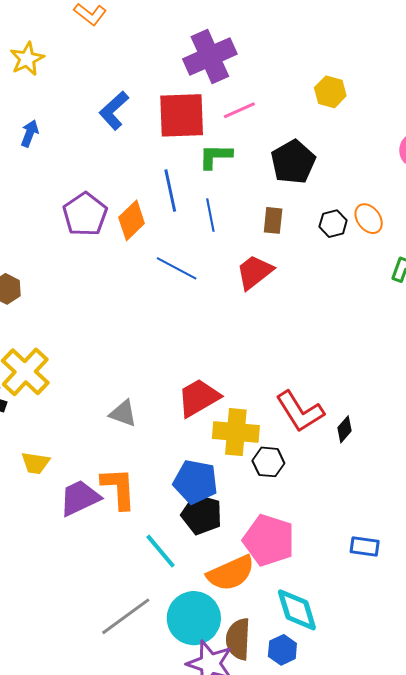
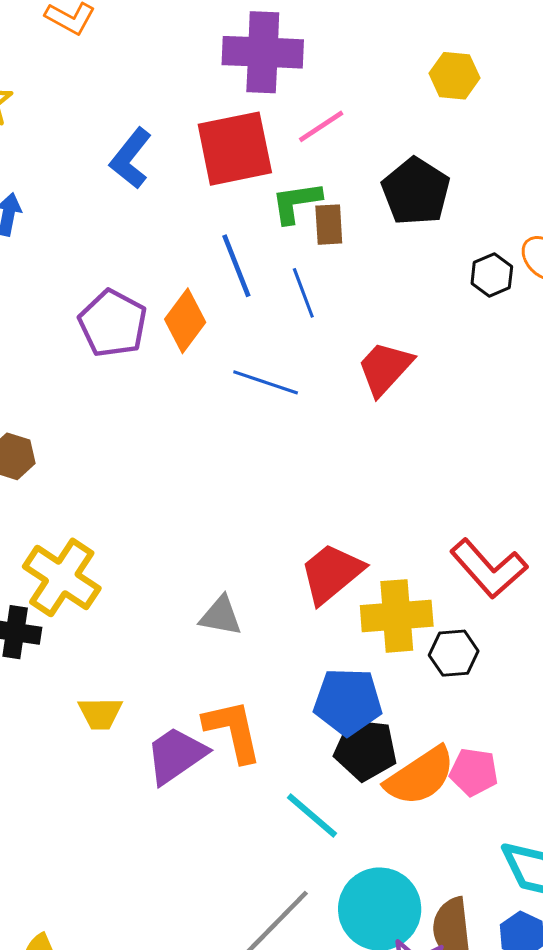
purple cross: (210, 56) -> (263, 52), turned 36
brown rectangle: (273, 220) -> (329, 225), moved
pink pentagon: (269, 540) -> (474, 772), size x0.6
orange semicircle: (231, 573) -> (420, 776), moved

